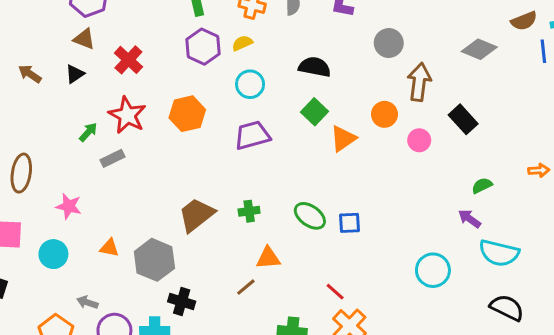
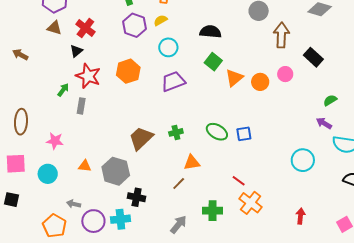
red cross: (128, 60) -> (85, 28), moved
black triangle: (75, 74) -> (76, 51), moved
orange circle: (384, 114) -> (260, 82), moved
gray rectangle: (112, 158) -> (81, 106), turned -49

